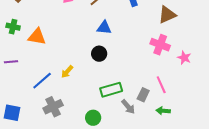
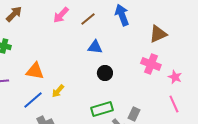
orange triangle: (37, 37) -> (35, 71), moved
black circle: (99, 54) -> (105, 73), moved
pink line: (161, 85) -> (174, 104), moved

